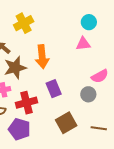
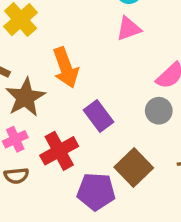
purple pentagon: (19, 129) -> (96, 192), moved

